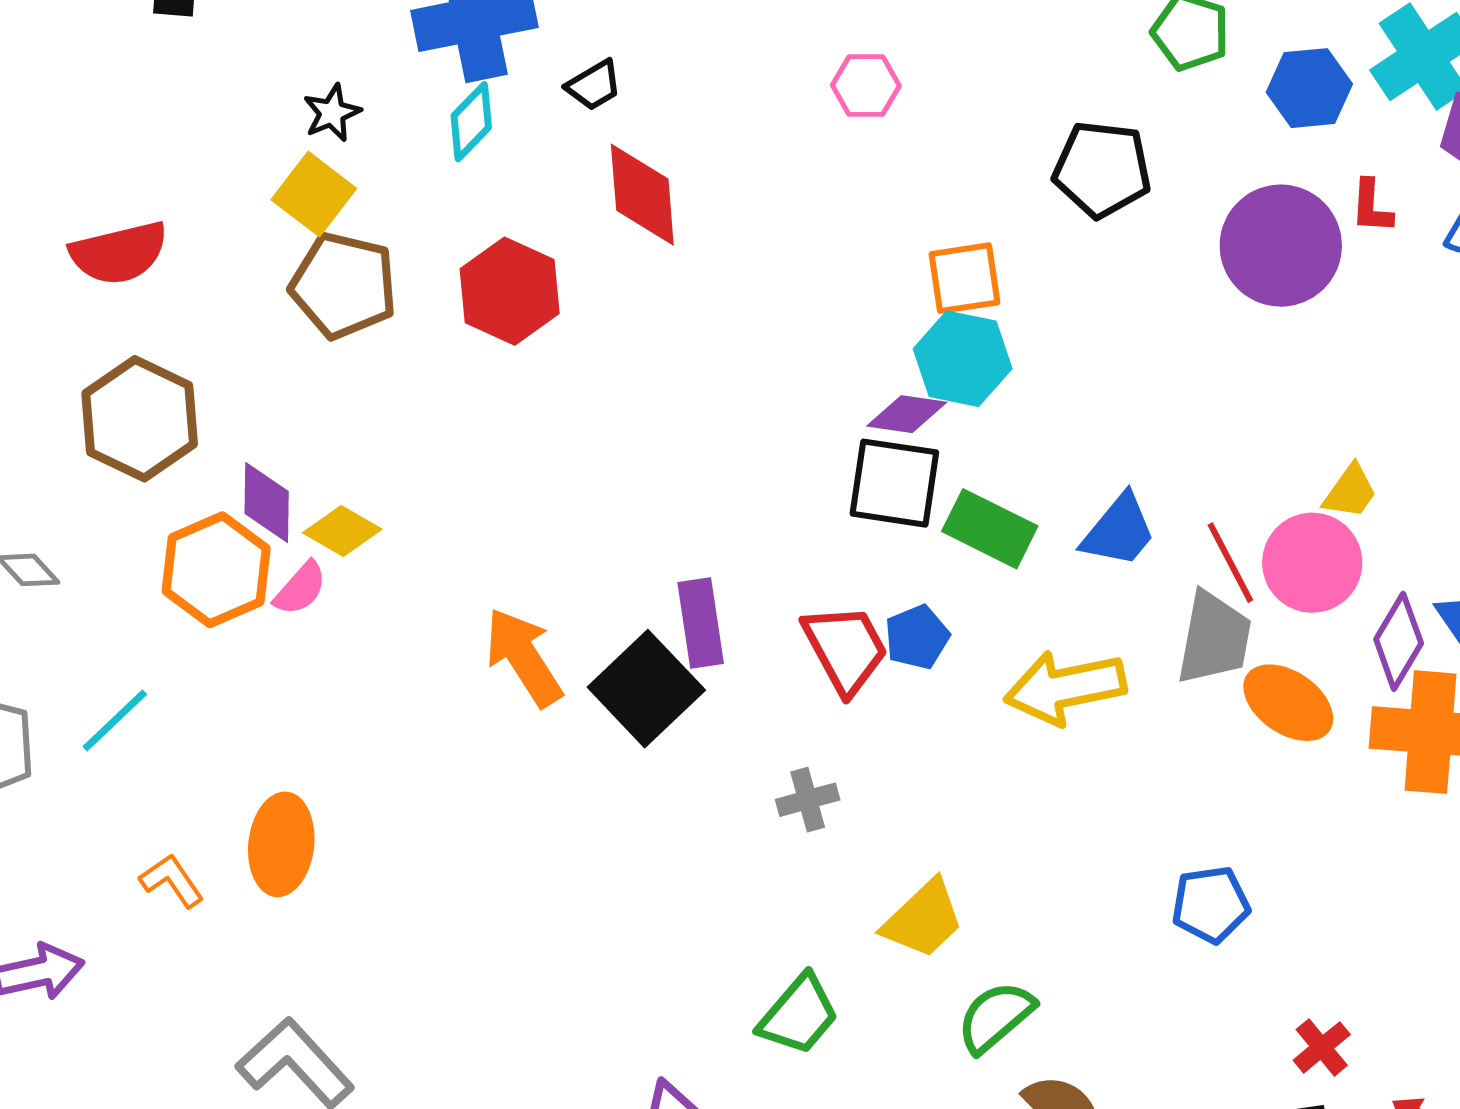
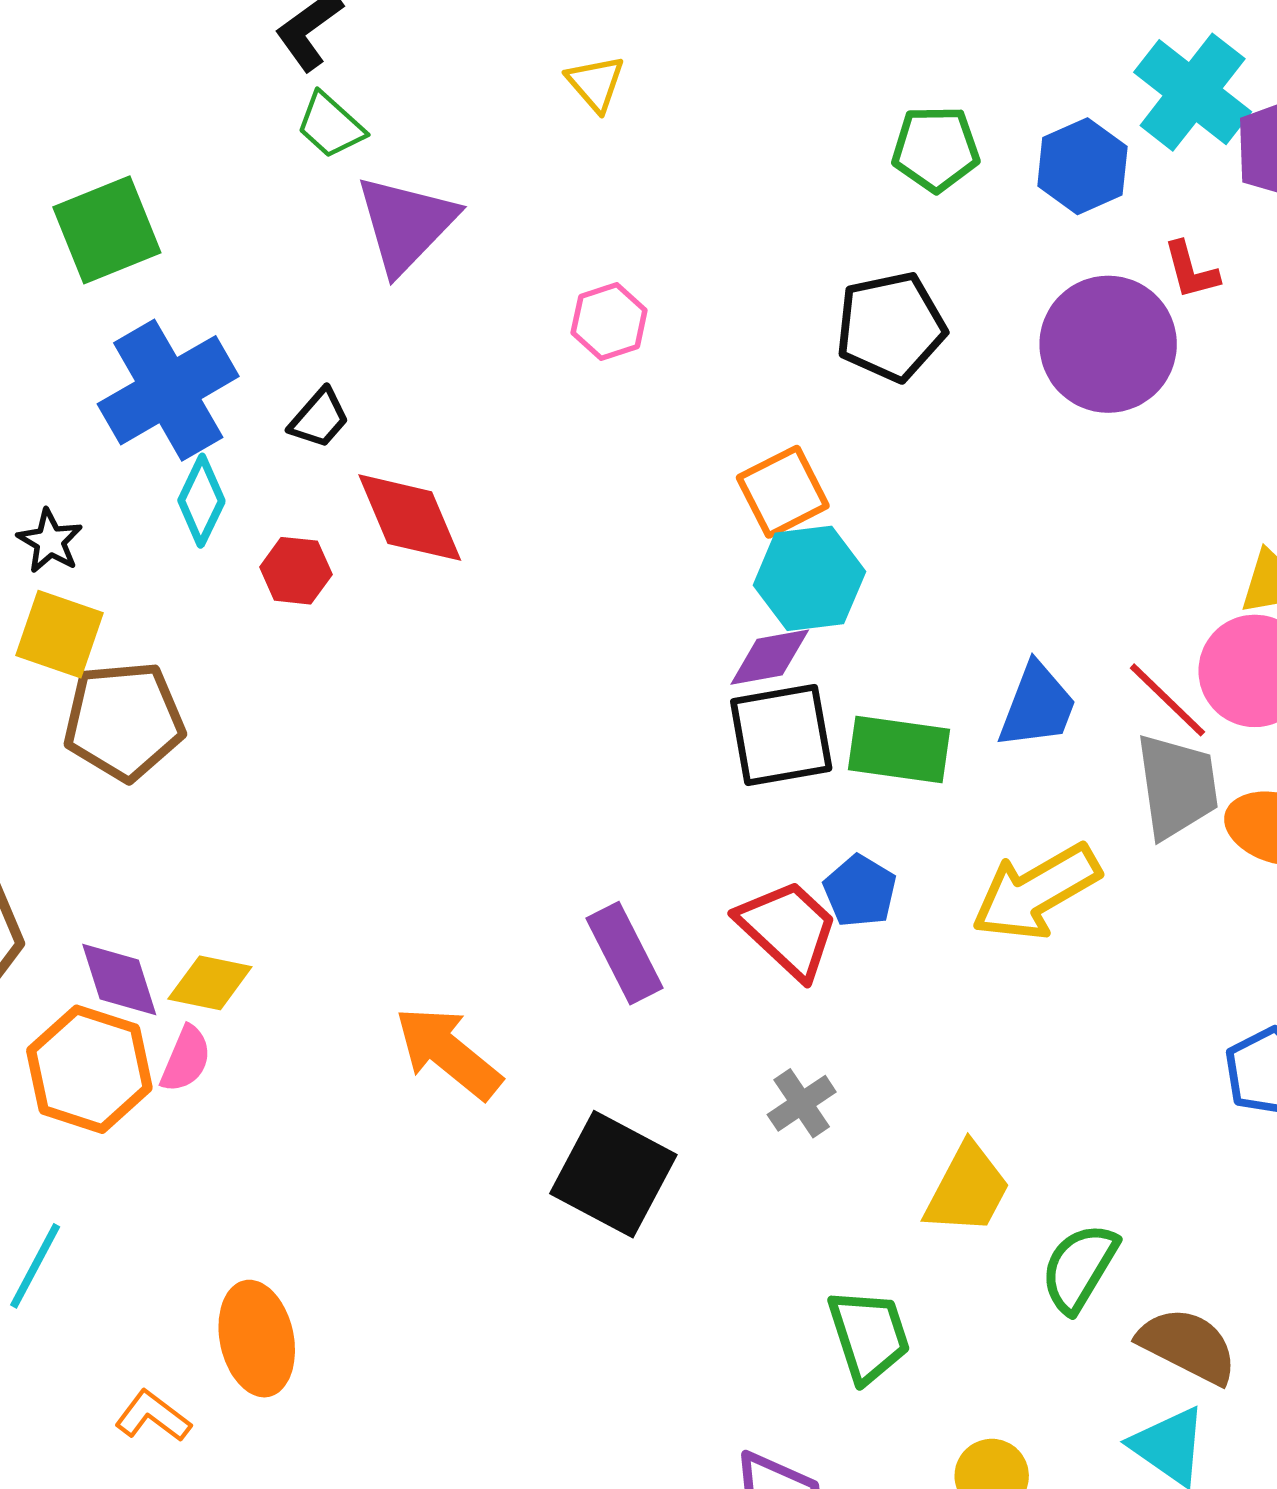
red hexagon: (510, 291) -> (296, 571), moved, size x0.6
black square: (646, 689) -> (613, 1174), moved
green trapezoid: (799, 1015) -> (869, 1336), turned -40

